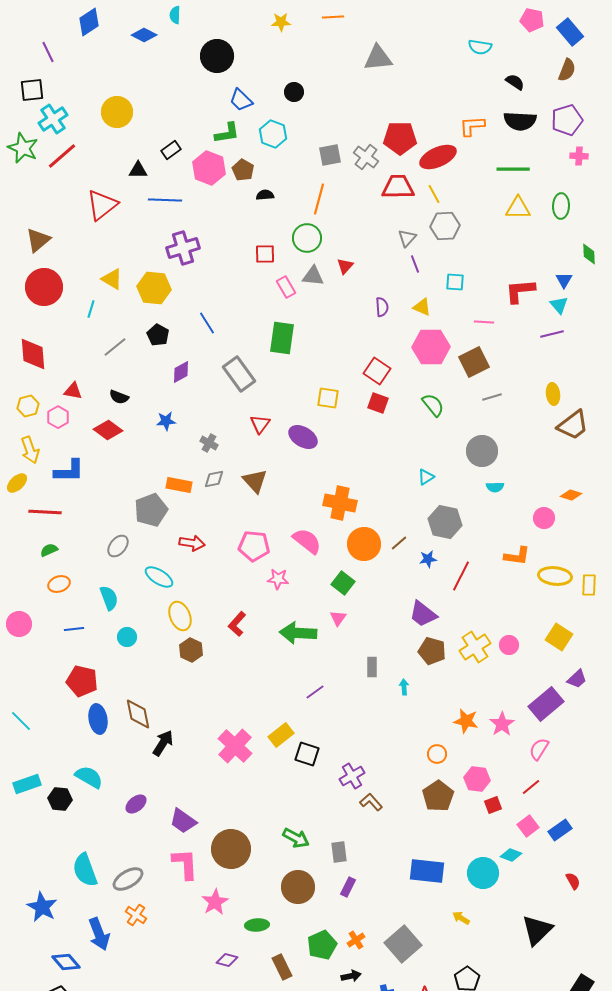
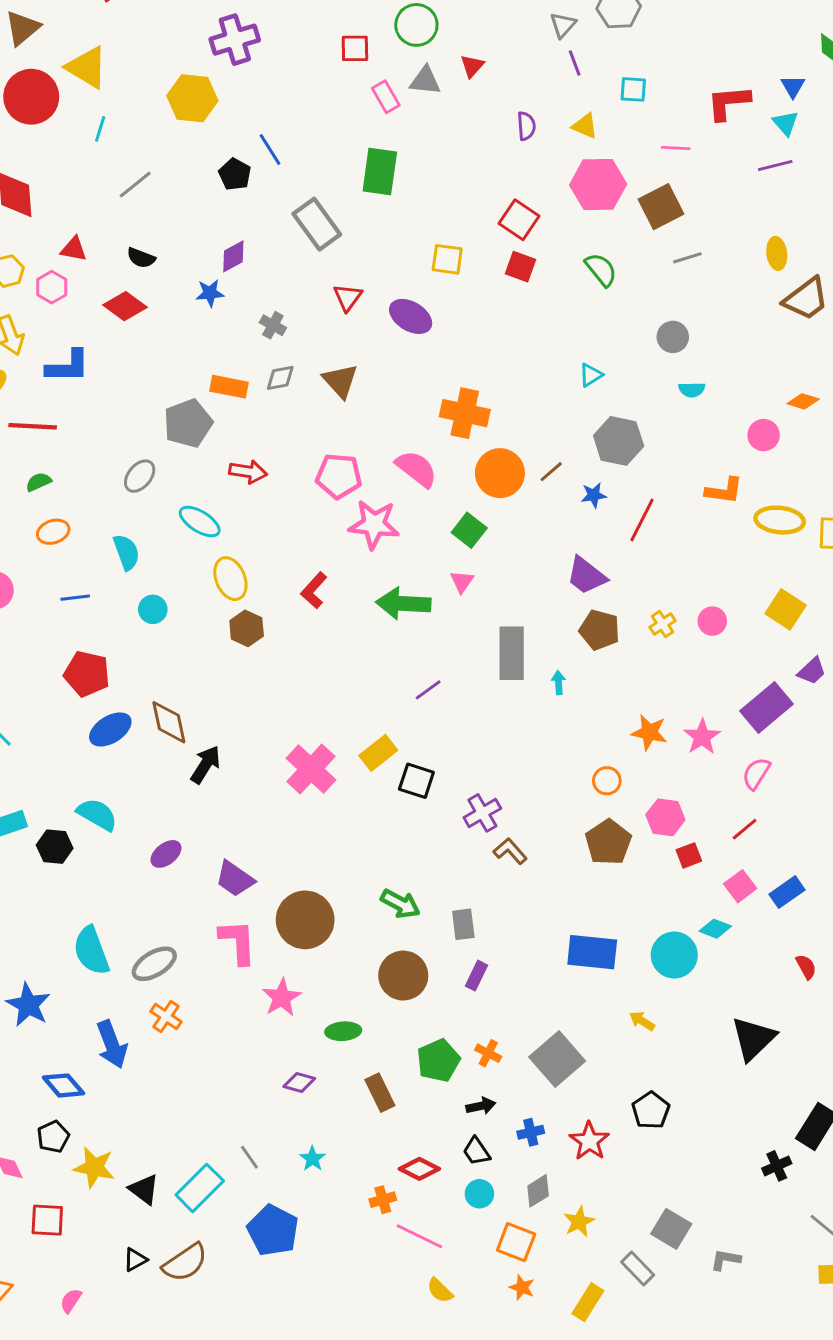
yellow triangle: (112, 279) -> (87, 67), moved, size x1.4
black pentagon: (158, 335) -> (235, 174), moved
purple diamond: (181, 372) -> (233, 256), moved
gray circle: (482, 451) -> (673, 337), size x0.7
pink star: (278, 579) -> (374, 524), size x1.6
yellow cross: (475, 647) -> (663, 624), size x0.6
gray rectangle: (372, 667) -> (512, 653), size x1.8
blue ellipse: (98, 719) -> (110, 729), turned 68
orange cross: (356, 940) -> (488, 1053), turned -30

